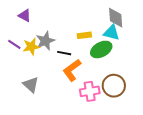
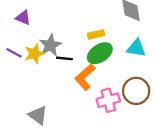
cyan triangle: (111, 33) -> (136, 48), moved
green ellipse: (101, 49) -> (100, 53), moved
black line: (64, 53) -> (64, 58), moved
gray triangle: (31, 85) -> (38, 115), moved

